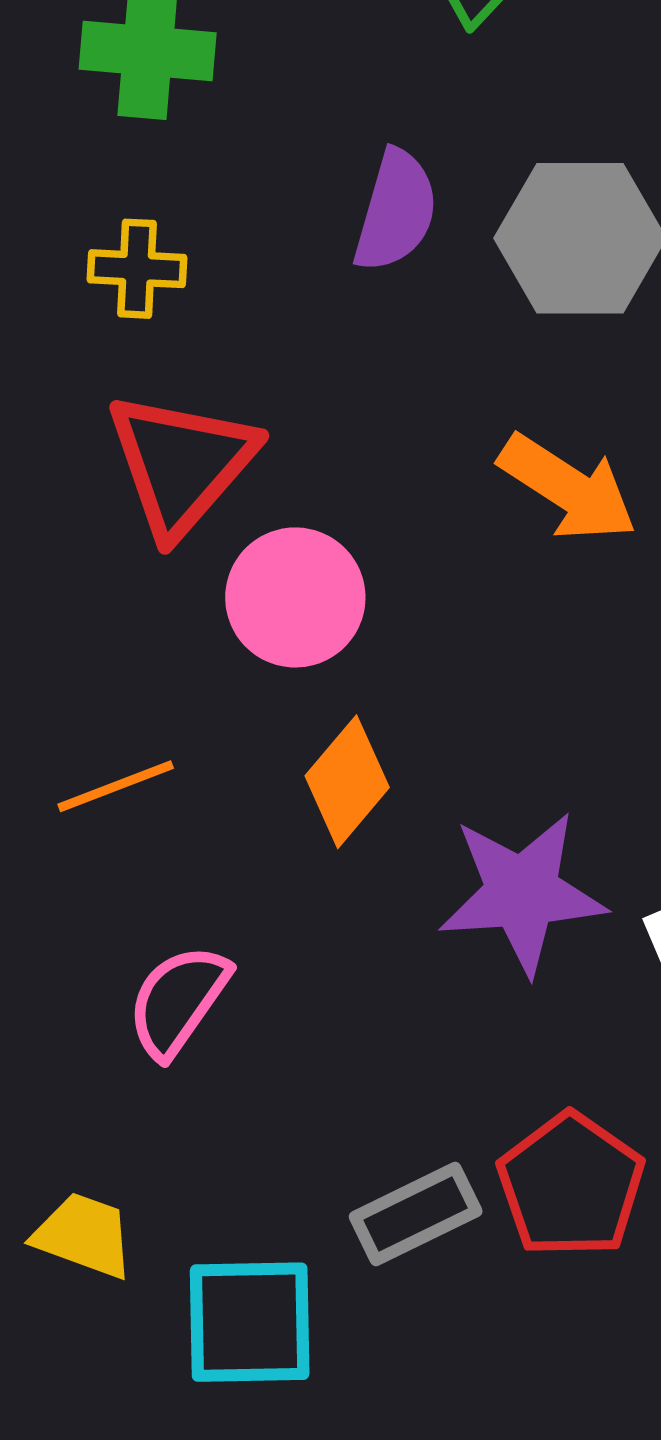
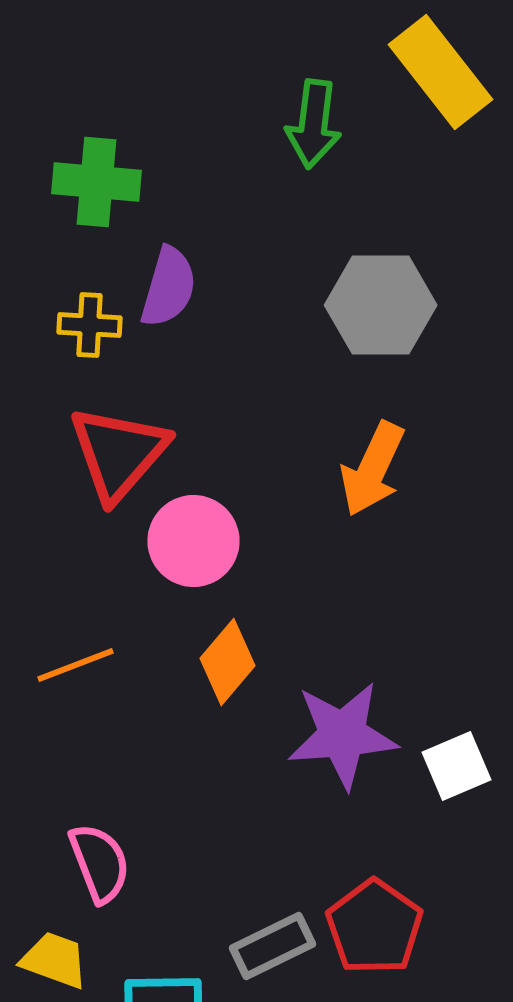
purple semicircle: (396, 211) -> (168, 287), moved
orange arrow: (568, 488) -> (372, 469), turned 82
pink semicircle: (178, 1001) -> (100, 863), moved, turned 124

